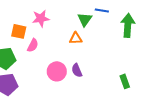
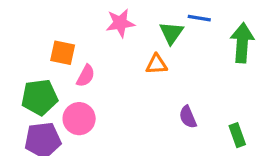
pink star: (41, 18) -> (120, 23), moved
purple semicircle: (77, 70) -> (188, 117), moved
pink circle: (57, 71) -> (79, 119), moved

